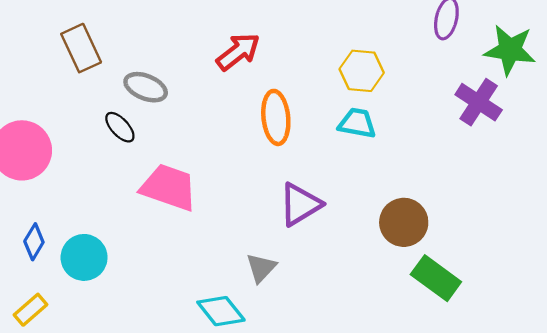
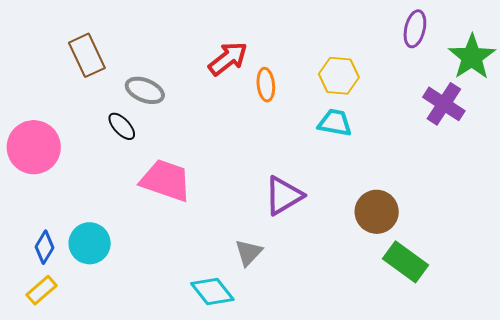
green star: (510, 50) -> (472, 57), turned 30
orange ellipse: (276, 117) -> (266, 85), moved, size x0.7
blue diamond: (34, 242) -> (45, 247), moved

